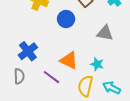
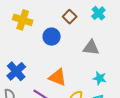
cyan star: (97, 64) -> (100, 78), moved

